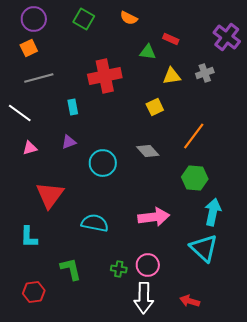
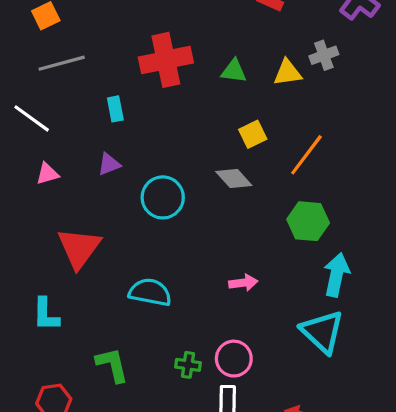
green triangle: (148, 52) -> (234, 71), moved
yellow triangle: (172, 76) -> (288, 73), moved
yellow square: (155, 107) -> (253, 134), moved
pink arrow: (154, 217) -> (243, 283), size x0.6

